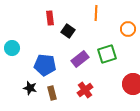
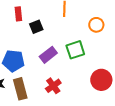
black square: (68, 31) -> (36, 27), turned 32
brown rectangle: (52, 93) -> (20, 89), size x1.5

